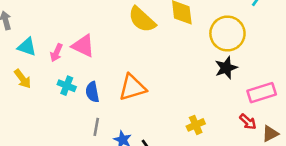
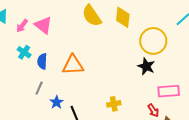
black star: (226, 68) -> (146, 66), turned 30

